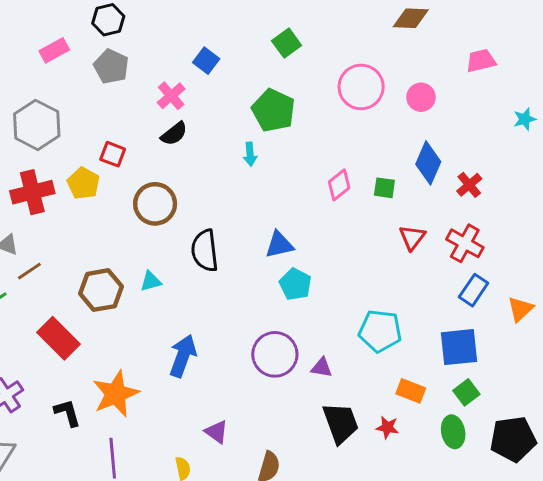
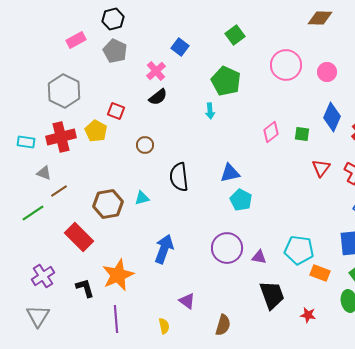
brown circle: (155, 204) -> (145, 145), size x0.6
cyan pentagon: (380, 331) -> (299, 250), moved
red star: (387, 427) -> (308, 315), moved

